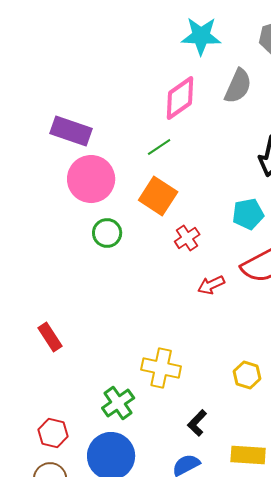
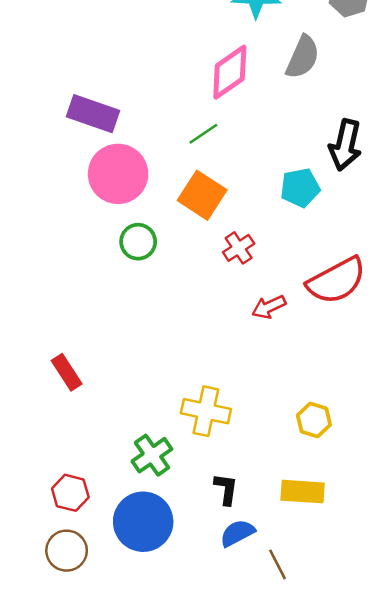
cyan pentagon: (248, 214) -> (300, 188), moved
black L-shape: (197, 423) -> (226, 489), moved, turned 144
yellow rectangle: (248, 455) -> (303, 492), moved

